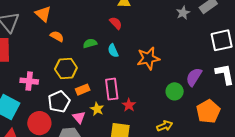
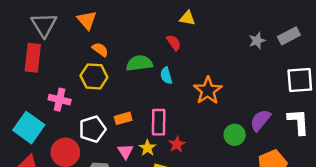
green semicircle: (90, 43) -> (139, 63), size x1.5
orange star: (148, 58) -> (208, 91), turned -30
yellow hexagon: (66, 68) -> (94, 76), moved
yellow star: (97, 109) -> (147, 148), moved
pink triangle: (79, 117) -> (125, 151), moved

